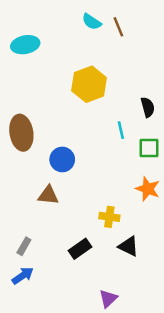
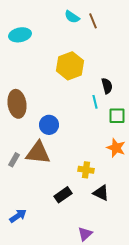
black semicircle: (148, 107) -> (107, 86), moved
brown triangle: (48, 195) -> (38, 153), size x1.5
gray rectangle: (24, 246) -> (14, 160), moved

